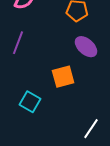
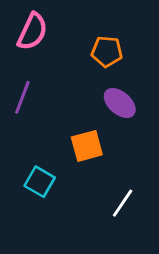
white line: (91, 129) -> (123, 203), moved

